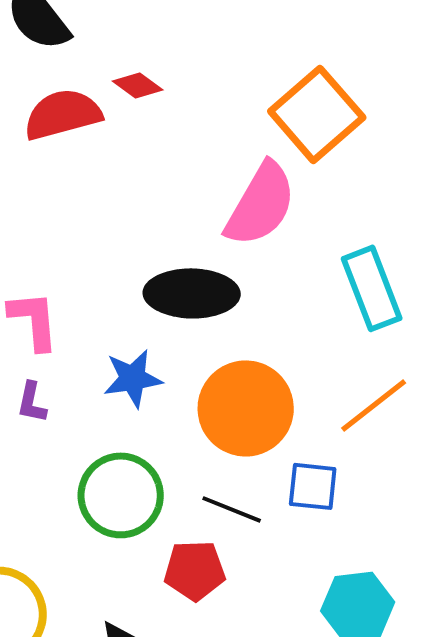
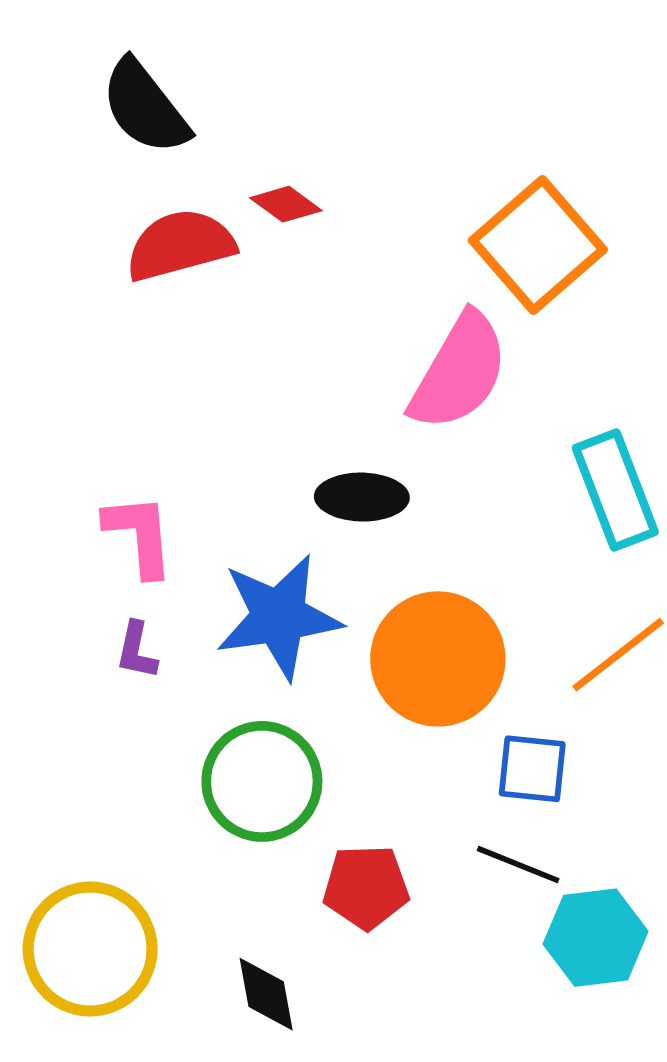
black ellipse: (192, 293) -> (362, 497), size x0.7
blue star: (133, 378) -> (279, 617), size x1.5
black line: (232, 509) -> (518, 865), moved

